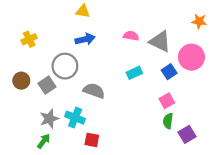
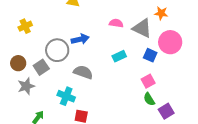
orange star: (199, 21) -> (161, 13), moved
blue arrow: (85, 39) -> (80, 39), moved
blue square: (169, 72) -> (150, 55), turned -32
gray star: (49, 119) -> (26, 86), moved
green semicircle: (168, 121) -> (149, 99), turned -40

